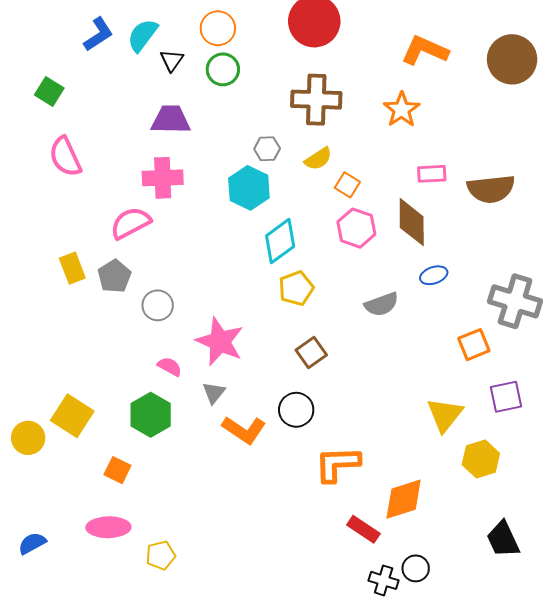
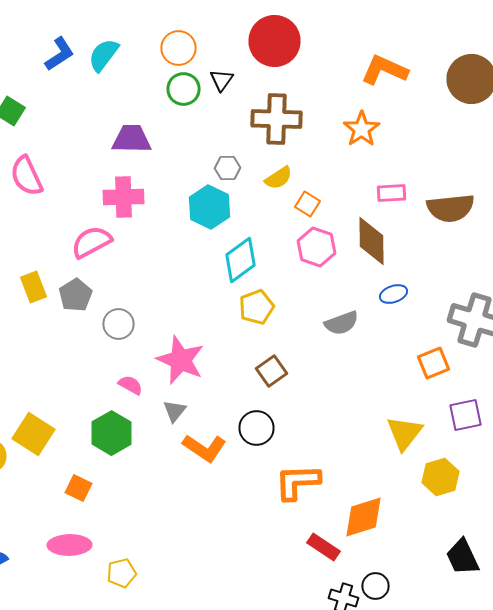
black triangle: (172, 60) -> (222, 80), moved

